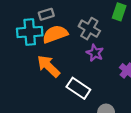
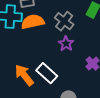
orange arrow: (49, 66) -> (24, 75), moved

